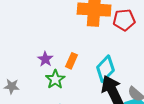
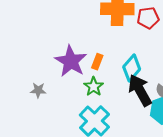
purple star: (45, 59) -> (71, 61), size x2.0
green star: (55, 79) -> (94, 87), moved

